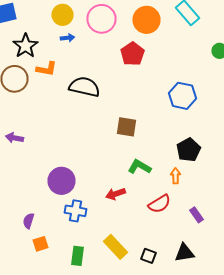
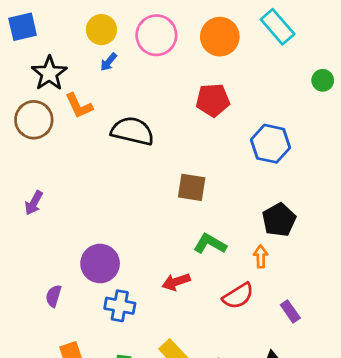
blue arrow: (68, 38) -> (108, 62), turned 136
red pentagon: (132, 54) -> (213, 100), moved, turned 30
orange L-shape: (46, 69) -> (79, 106), turned 55
purple arrow: (14, 138) -> (34, 203), turned -72
purple semicircle: (28, 221) -> (54, 296), moved

